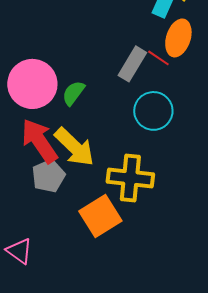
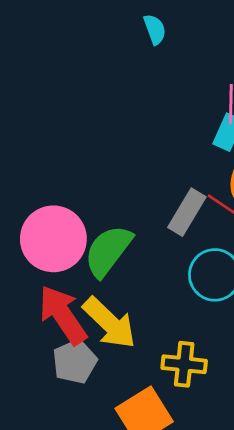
green semicircle: (73, 93) -> (108, 251), size x1.6
yellow cross: (130, 178) -> (184, 364), size x0.7

